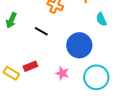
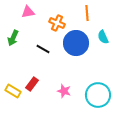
blue circle: (79, 45) -> (76, 43), moved
red rectangle: (30, 66) -> (32, 84), turned -32

